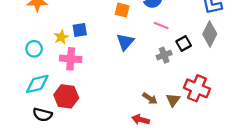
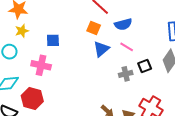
yellow star: (61, 37) -> (22, 31), moved
blue triangle: (125, 42) -> (101, 49), moved

